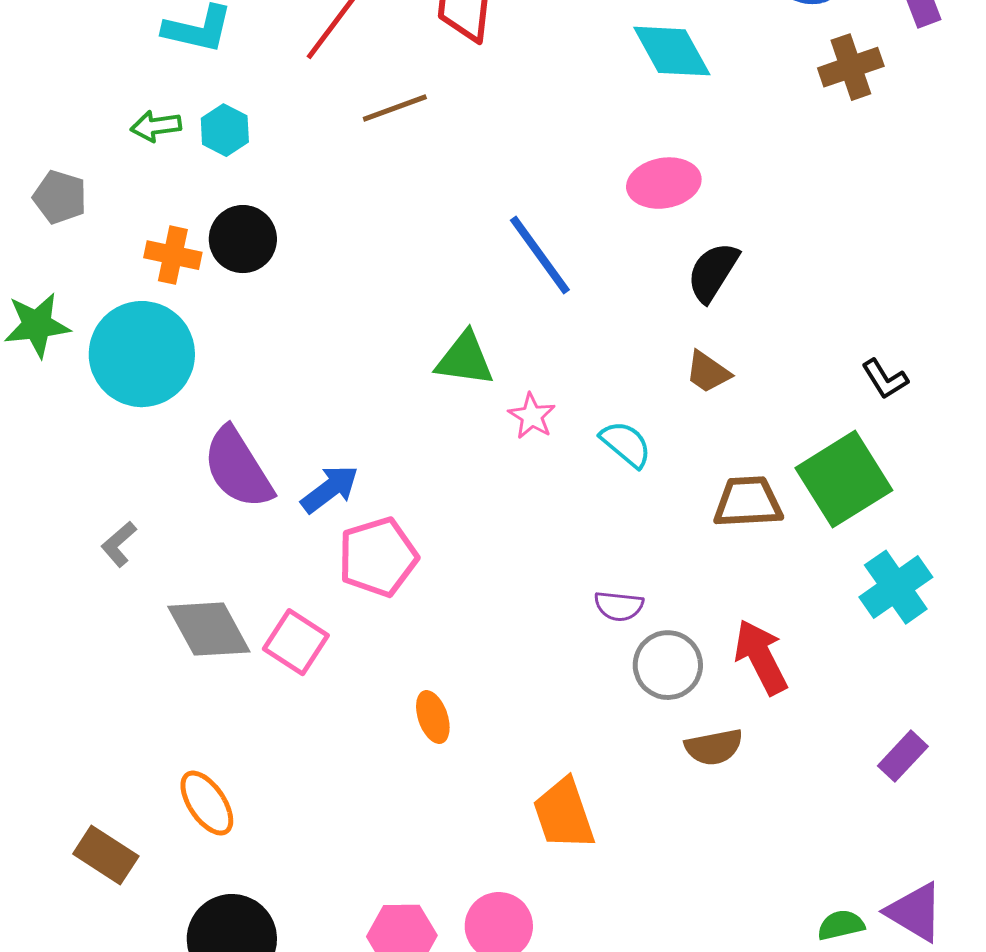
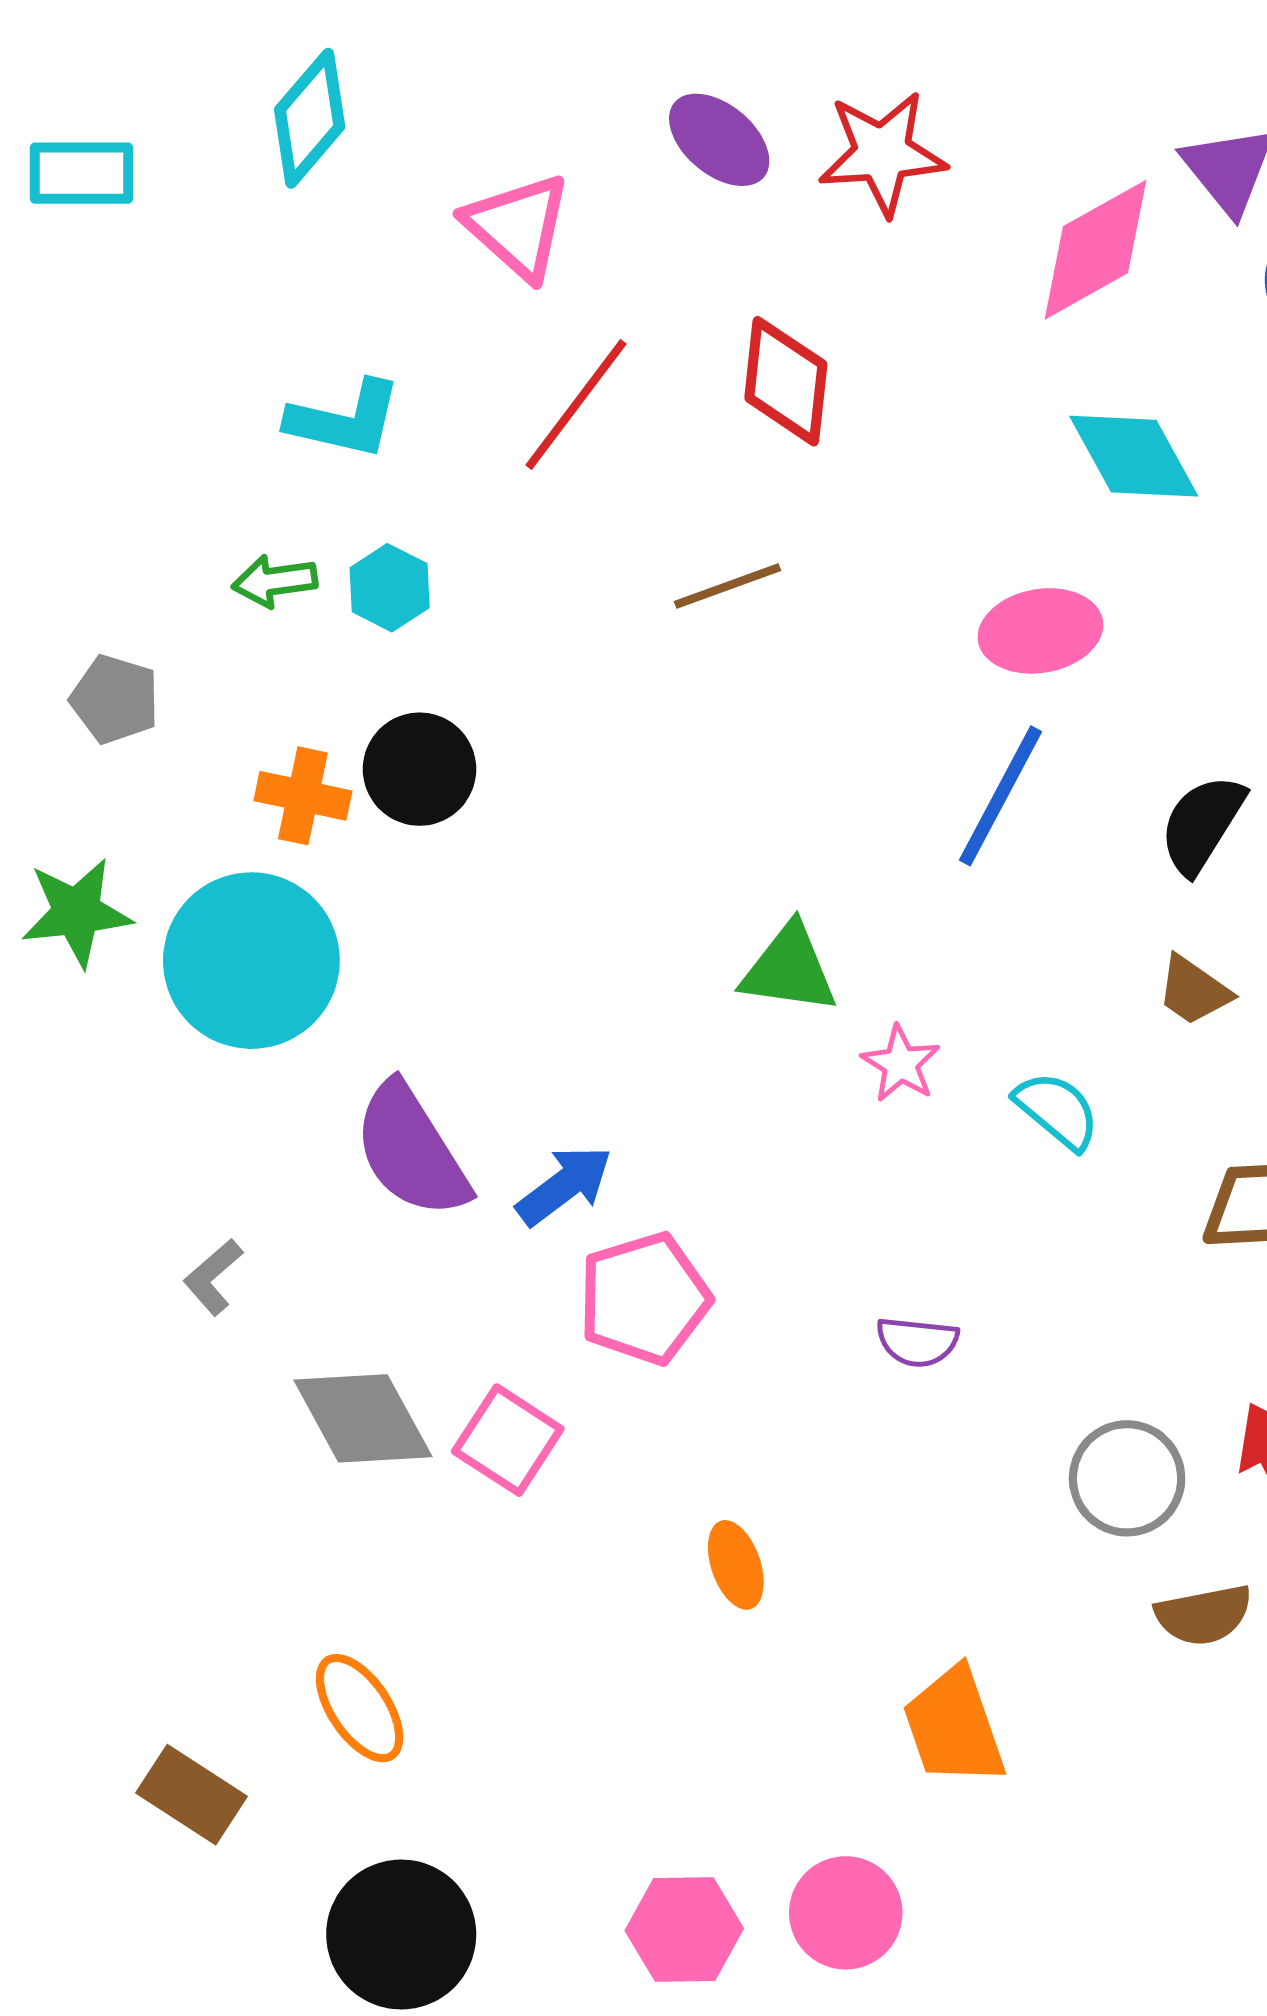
brown line: (395, 108) -> (728, 586), moved
pink ellipse: (664, 183) -> (1040, 631), moved
blue line: (540, 255) -> (1001, 796), moved, turned 64
purple semicircle: (619, 606) -> (917, 1342), moved

